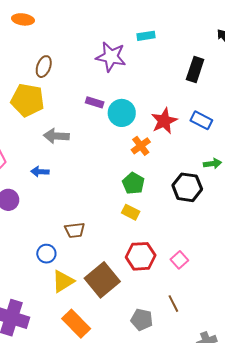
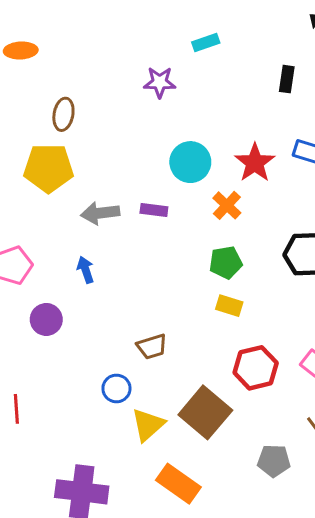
purple star: (111, 57) -> (160, 82), size x0.7
black rectangle: (195, 70) -> (287, 79), size x0.7
purple rectangle: (95, 102) -> (154, 210), moved
blue arrow: (40, 172) -> (86, 270), turned 78
green pentagon: (133, 183) -> (226, 262), turned -30

